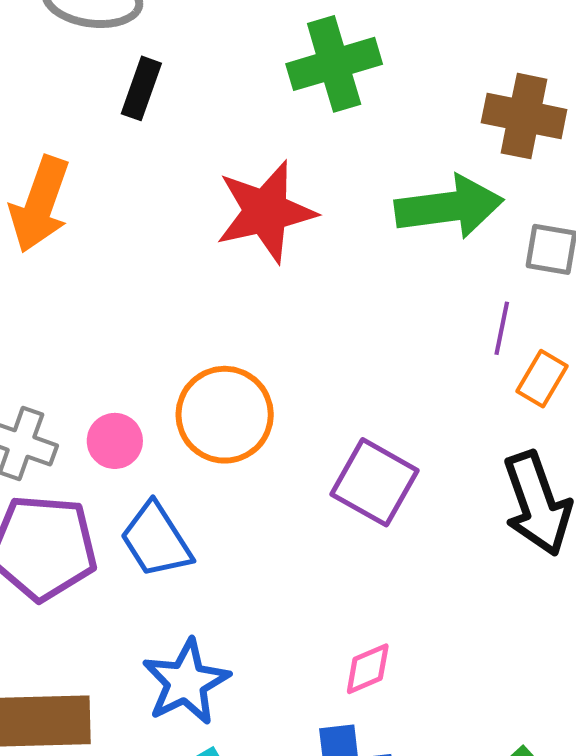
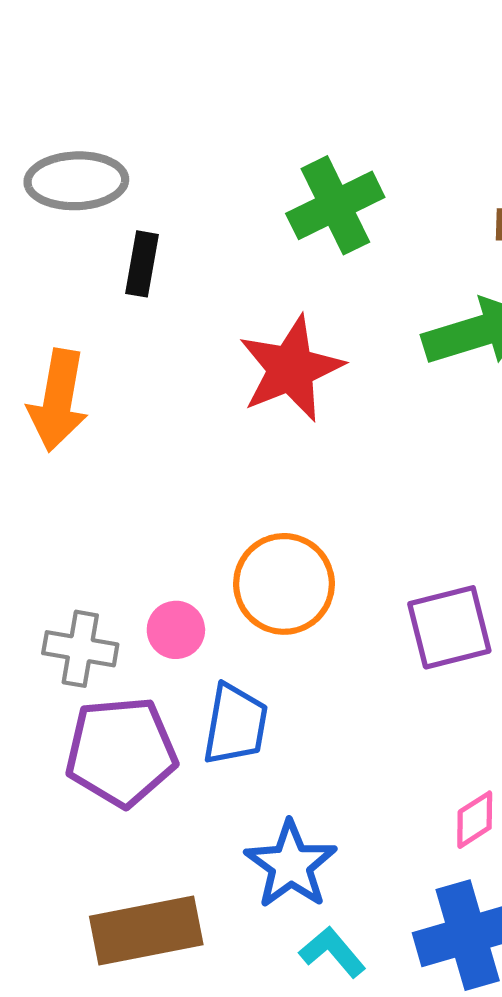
purple square: (375, 482) -> (449, 627), turned -34
blue trapezoid: (156, 540) -> (235, 724), turned -128

